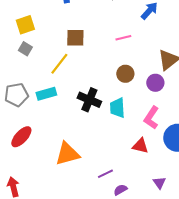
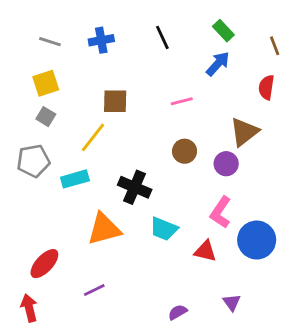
gray pentagon: (16, 95) -> (33, 161), moved
cyan trapezoid: (117, 108) -> (164, 229), moved, turned -65
red ellipse: (21, 137) -> (44, 264), moved
orange triangle: (67, 154) -> (104, 229), moved
purple line: (105, 174) -> (94, 290), moved

